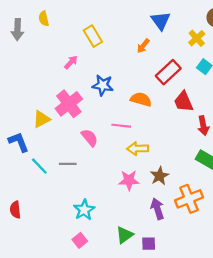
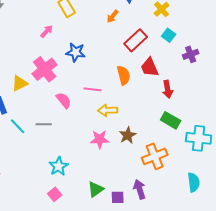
orange semicircle: (141, 99) -> (124, 75), moved, turned 60
purple arrow: (157, 209) -> (140, 189), moved

